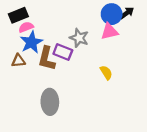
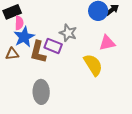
pink semicircle: (26, 27) -> (19, 23), turned 112
pink triangle: (109, 31) -> (107, 43), moved
yellow semicircle: (106, 73) -> (93, 65), size x1.6

